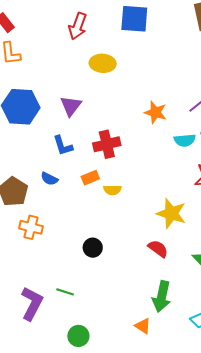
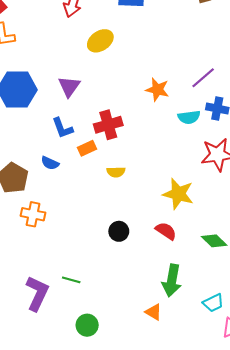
yellow ellipse: (103, 63) -> (100, 41), turned -35
orange rectangle: (90, 178) -> (87, 148), moved
black circle: (93, 248) -> (119, 231), moved

